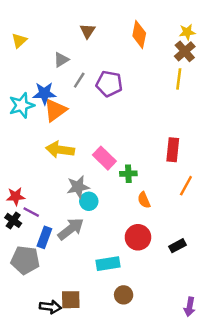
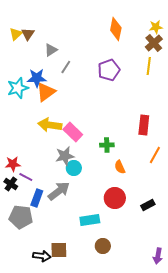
brown triangle: (88, 31) -> (28, 34), moved
purple pentagon: (109, 84) -> (109, 70), moved, turned -30
pink rectangle: (104, 158) -> (73, 132), moved

